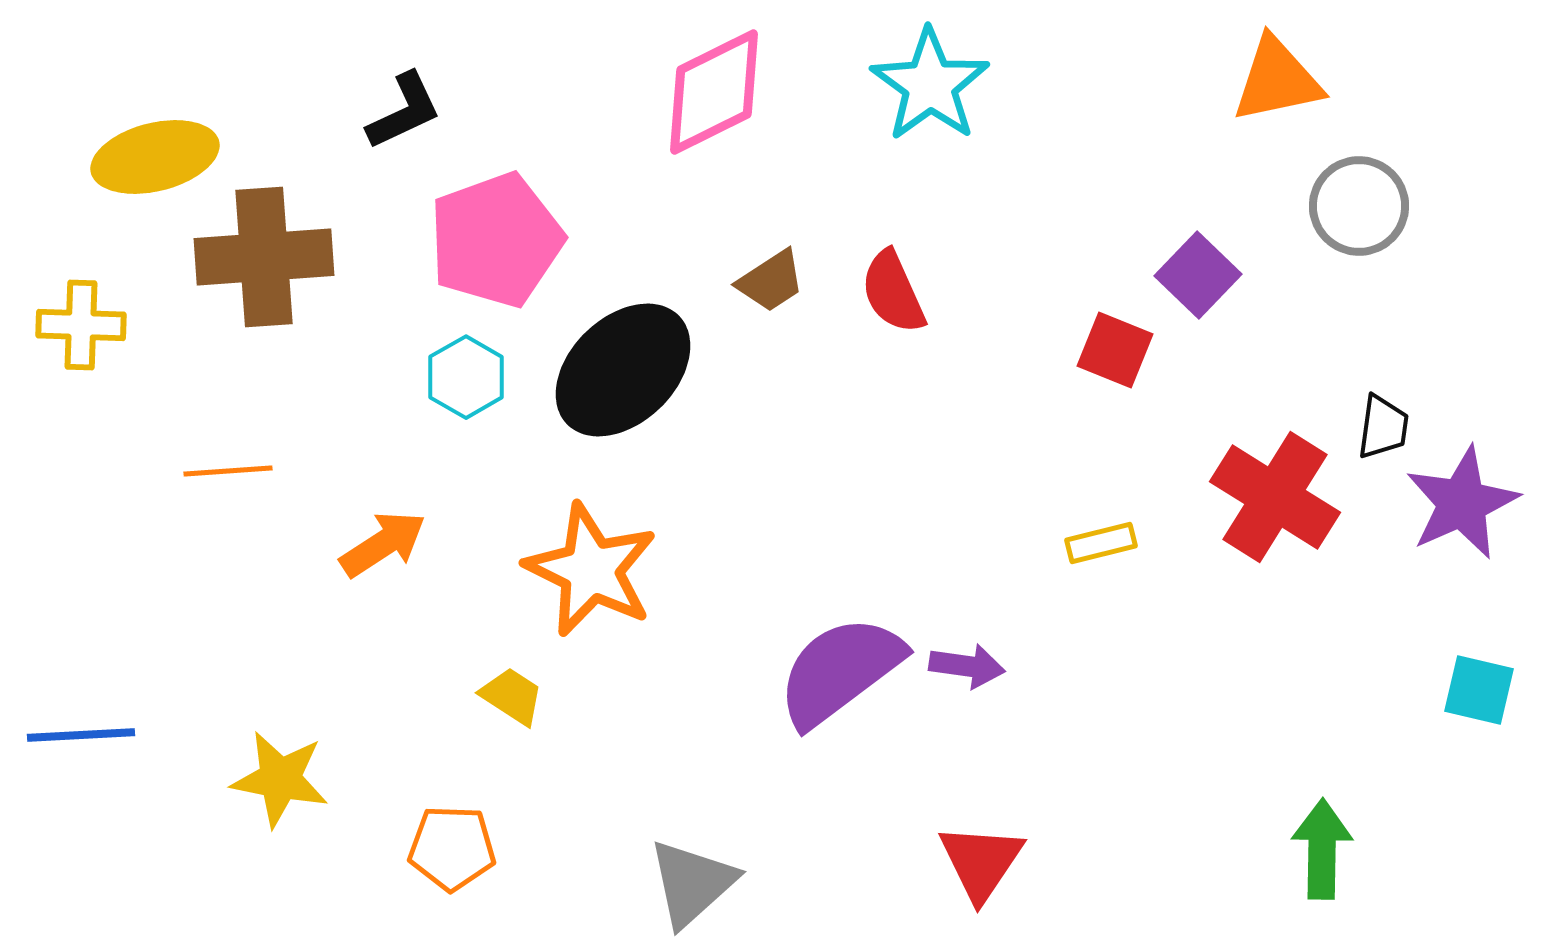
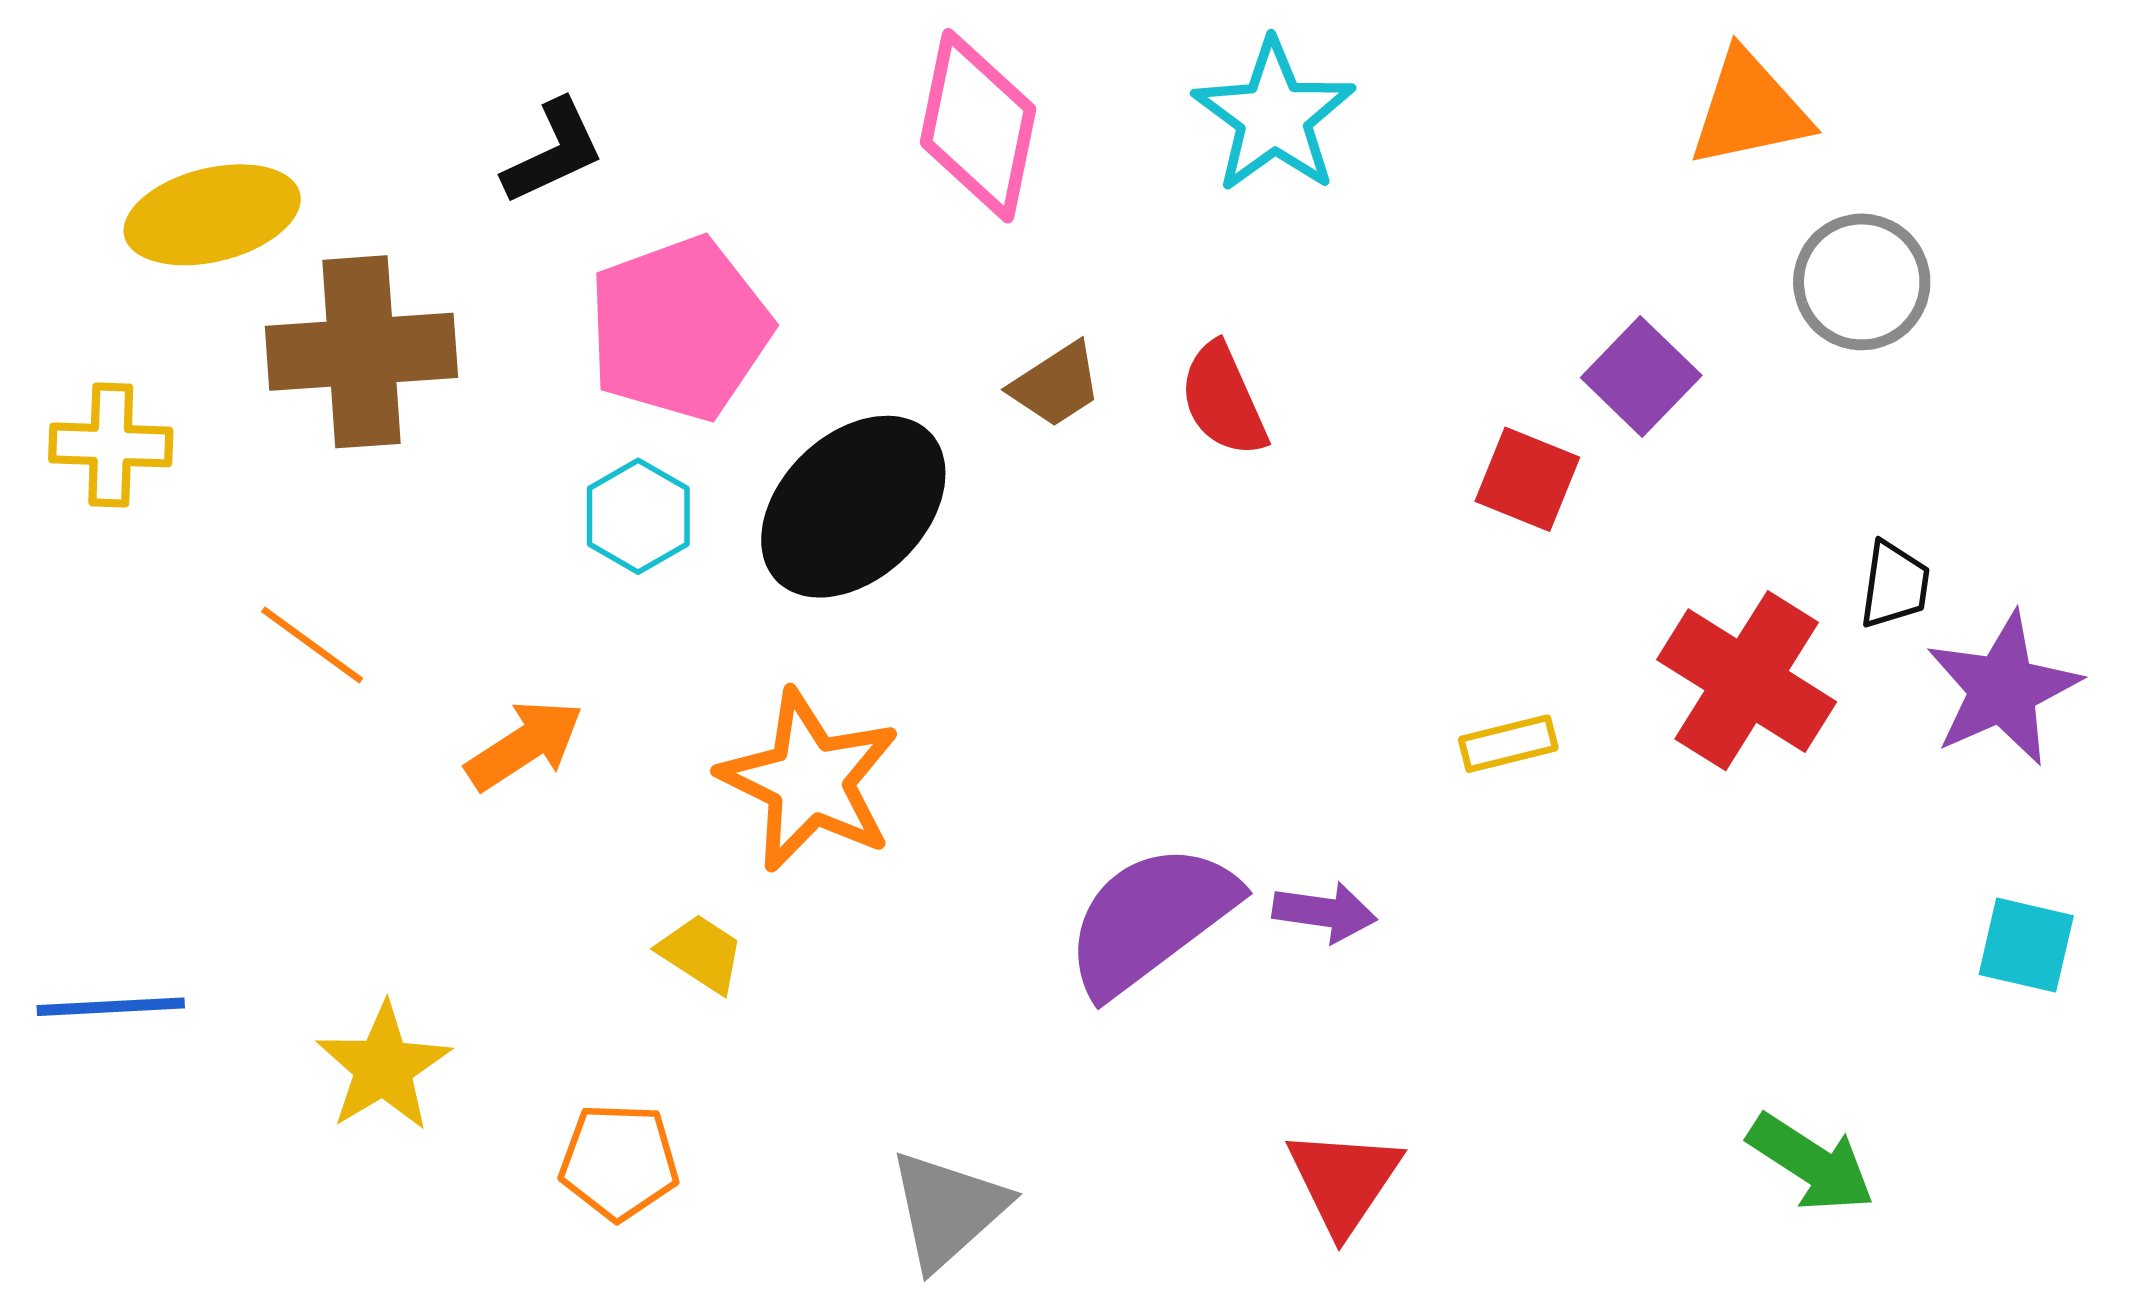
pink diamond: (714, 92) -> (978, 126), turned -52
orange line: (228, 471) -> (312, 645), turned 40
yellow star: (280, 779) -> (383, 1067), turned 30
green arrow: (1322, 849) -> (1811, 1163), turned 122

